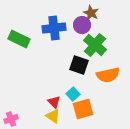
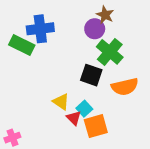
blue cross: (54, 28) -> (40, 29), moved
red triangle: (54, 102) -> (74, 118), moved
yellow triangle: (53, 116) -> (61, 102), moved

